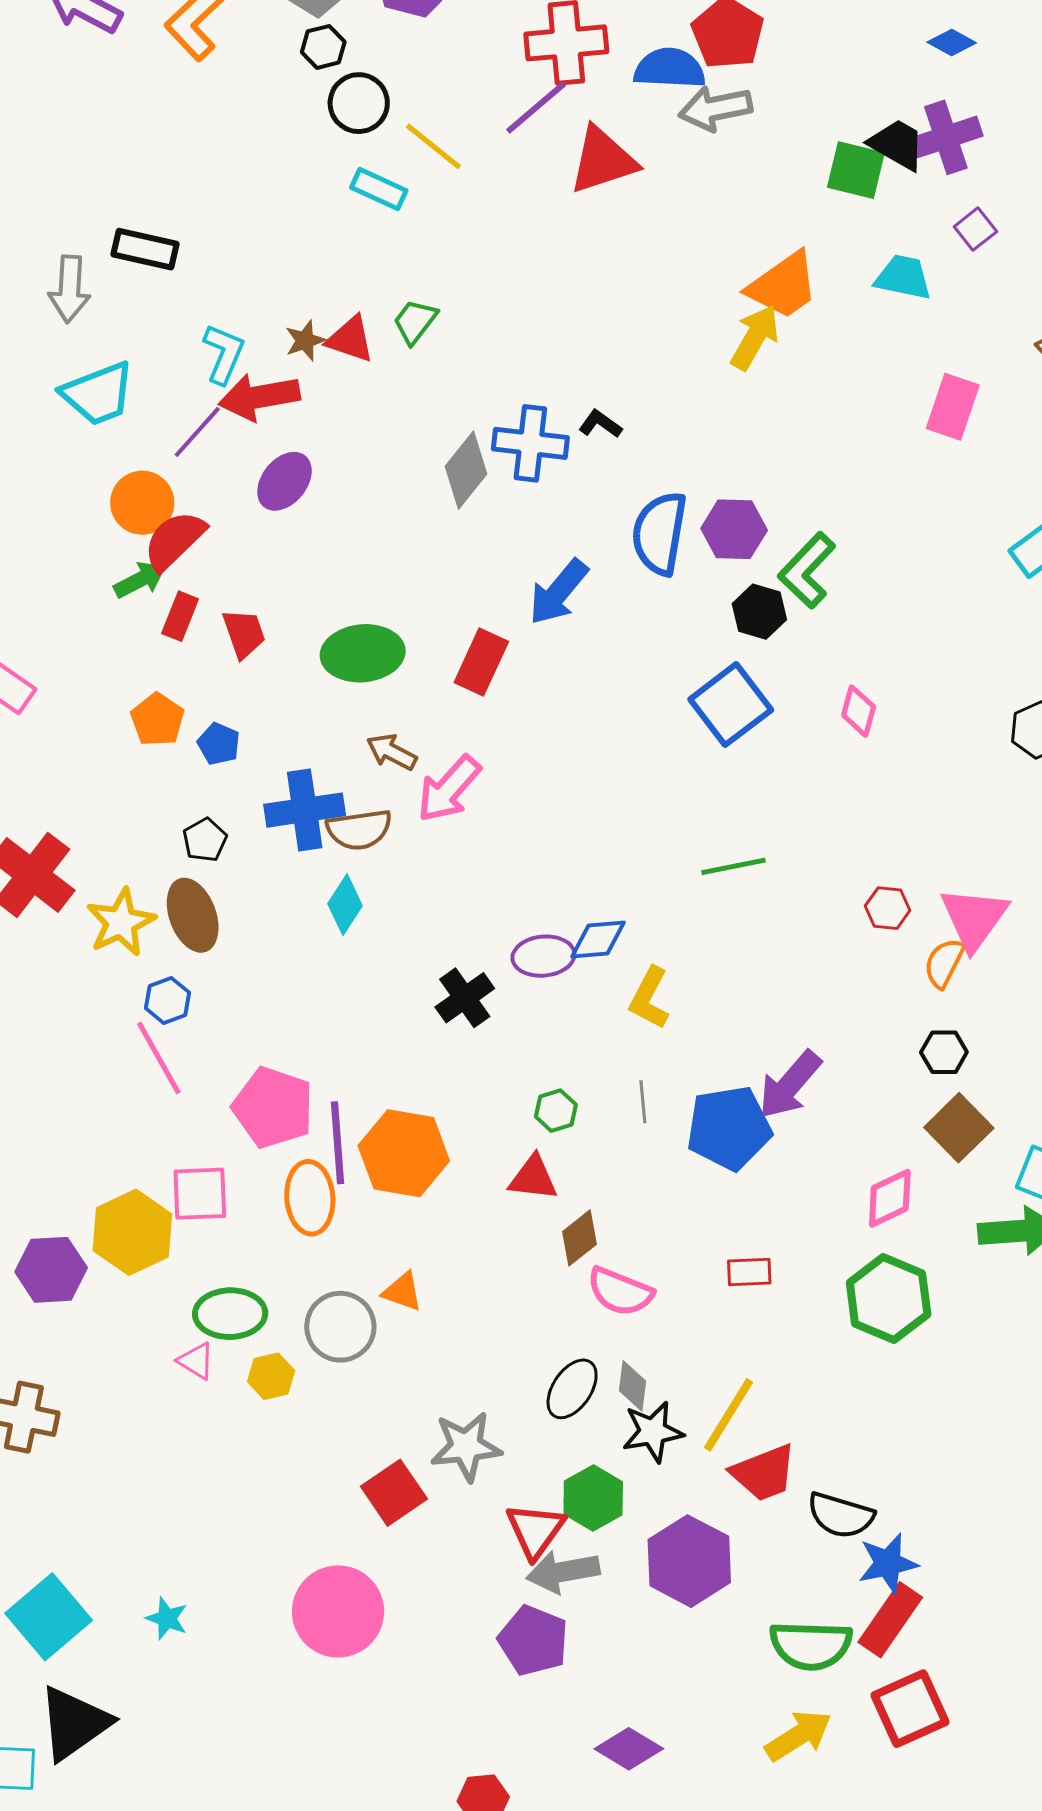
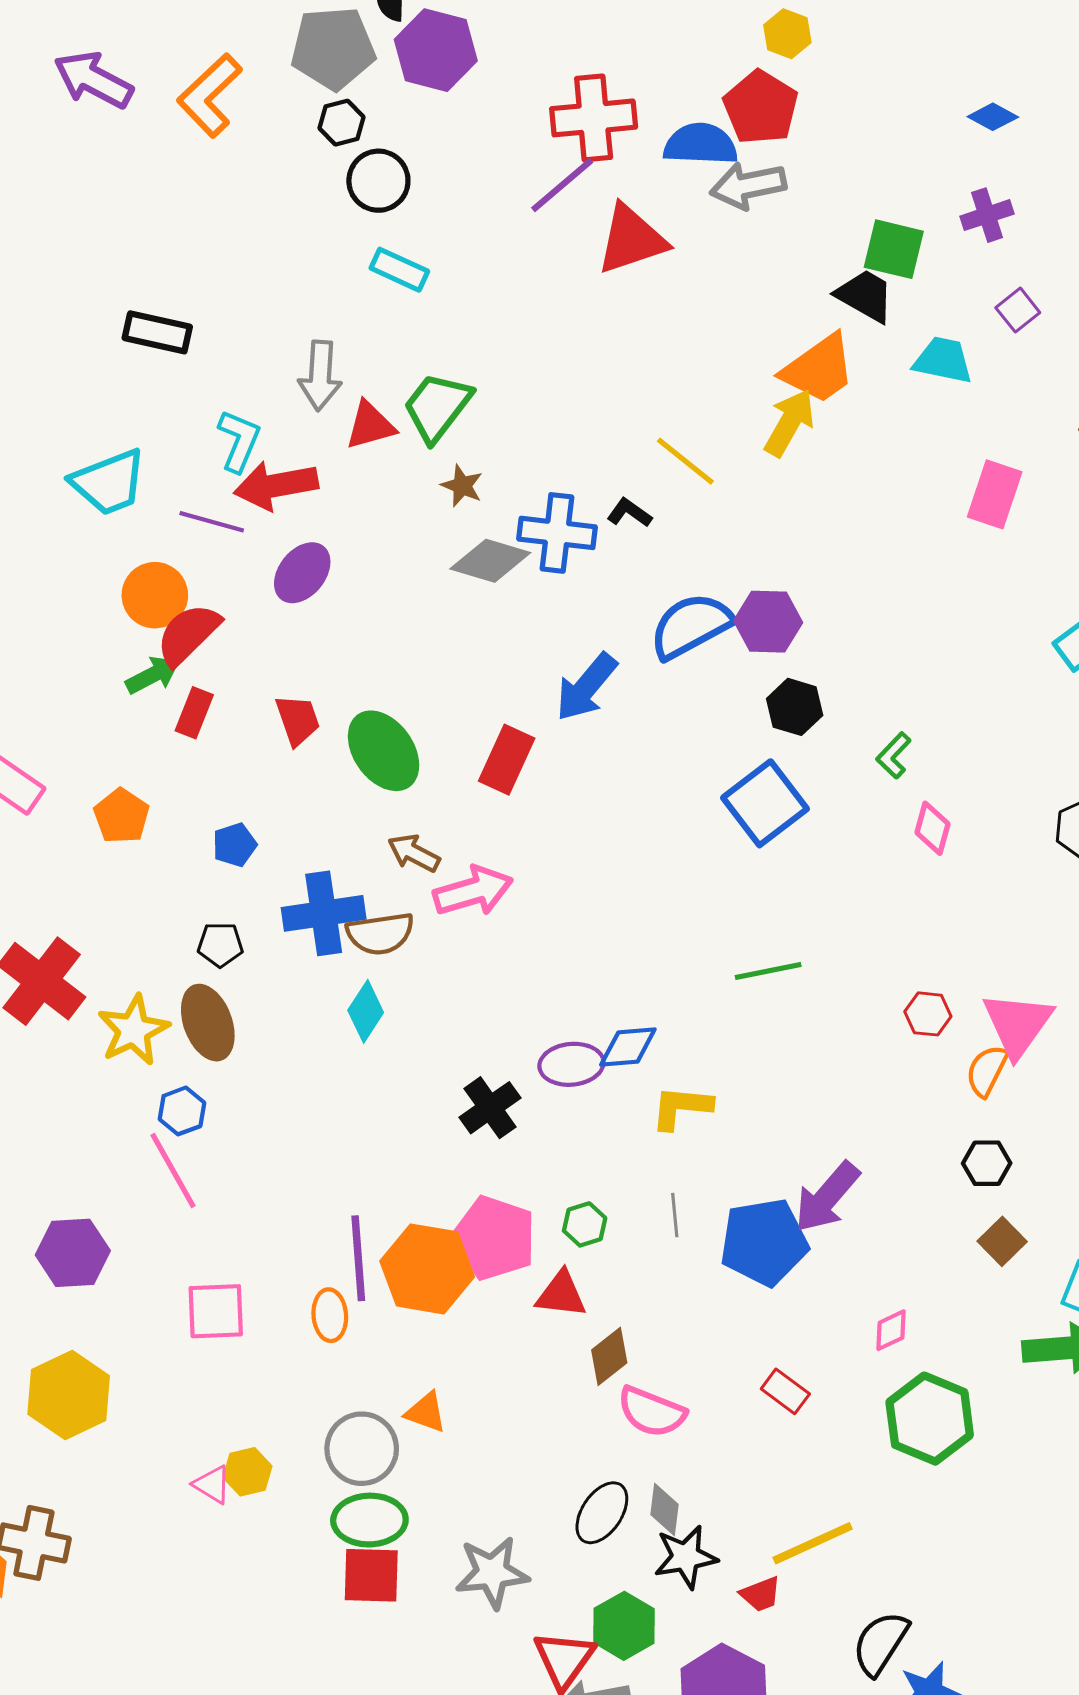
purple cross: (946, 137) -> (987, 215), size x0.7
black trapezoid: (897, 144) -> (865, 296), moved
yellow line: (433, 146) -> (685, 461), moved
gray arrow: (70, 289) -> (320, 376), moved
green trapezoid: (415, 321) -> (437, 407), size x1.5
red triangle: (350, 339) -> (370, 425), turned -34
brown star: (305, 340) -> (462, 486), moved, turned -30
purple line: (197, 432) -> (212, 522), turned 64
gray diamond: (466, 470) -> (490, 561), turned 68
blue semicircle: (659, 533) -> (691, 626), turned 52
green L-shape: (807, 570) -> (894, 755), moved, size x0.6
red trapezoid: (244, 633) -> (298, 720), moved
green ellipse: (363, 653) -> (384, 751), turned 60
pink diamond: (859, 711) -> (932, 828), moved
orange pentagon: (158, 720) -> (121, 816), moved
blue pentagon: (219, 744) -> (235, 845), turned 30
pink arrow: (449, 789) -> (473, 891), turned -148
black pentagon: (205, 840) -> (220, 945), turned 30
yellow L-shape: (649, 998) -> (681, 1107), turned 68
pink pentagon: (273, 1107) -> (494, 1238), moved
brown square: (959, 1128) -> (1002, 1241), size x0.7
orange ellipse: (310, 1198) -> (330, 1315), size x0.7
pink diamond: (890, 1198) -> (891, 1330), moved, size x0.7
yellow hexagon: (132, 1232) -> (69, 1395), moved
purple hexagon: (51, 1270) -> (73, 1253), moved
red rectangle: (749, 1272) -> (785, 1391), turned 39
green ellipse: (230, 1314) -> (369, 1520), moved
yellow hexagon: (271, 1376) -> (248, 1472), moved
yellow line: (728, 1415) -> (813, 1543), moved, turned 34
red trapezoid: (764, 1473) -> (761, 1594), moved, size x0.6
red square: (394, 1493) -> (371, 1575), moved, turned 36
black semicircle: (841, 1515) -> (880, 1643), turned 106

